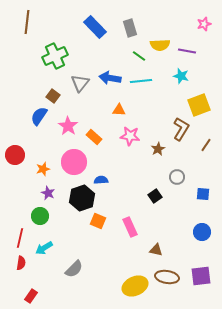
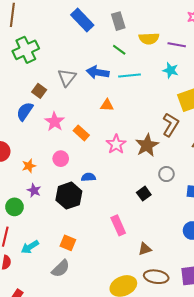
green cross: (55, 56) -> (26, 50), moved
green line: (139, 56) -> (119, 50), moved
pink star: (130, 136) -> (116, 144), moved, turned 30
brown star: (158, 149) -> (147, 145), size x1.6
pink circle: (74, 162) -> (61, 159), size x0.6
green circle: (40, 216) -> (14, 207), moved
orange square: (98, 221) -> (68, 243), moved
brown triangle: (156, 250) -> (145, 249), turned -32

